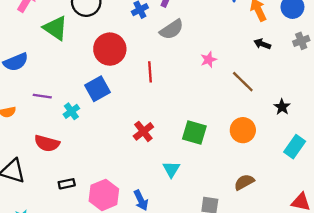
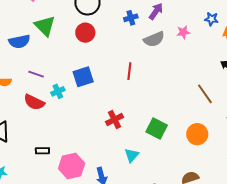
green triangle: (55, 28) -> (45, 26), moved
red circle: (110, 49) -> (85, 33), moved, size x0.7
pink star: (209, 60) -> (183, 32), moved
red semicircle: (47, 143) -> (34, 102), moved

